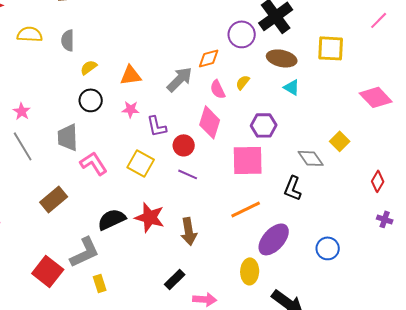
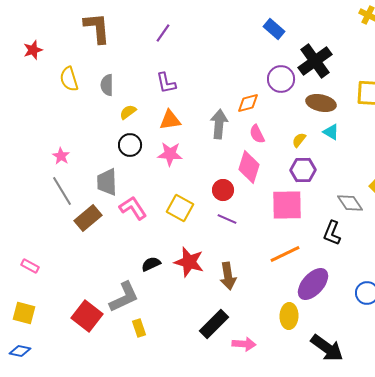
yellow semicircle: (30, 34) -> (69, 79), turned -110
gray arrow: (180, 79) -> (219, 124), turned -40
yellow semicircle: (243, 82) -> (299, 140), moved
pink star: (131, 109) -> (170, 154), size x1.4
purple L-shape: (157, 126) -> (166, 83), moved
brown rectangle: (54, 199) -> (88, 218), moved
black semicircle: (112, 219) -> (151, 264), size x0.7
black rectangle: (175, 279) -> (214, 324), size x1.4

